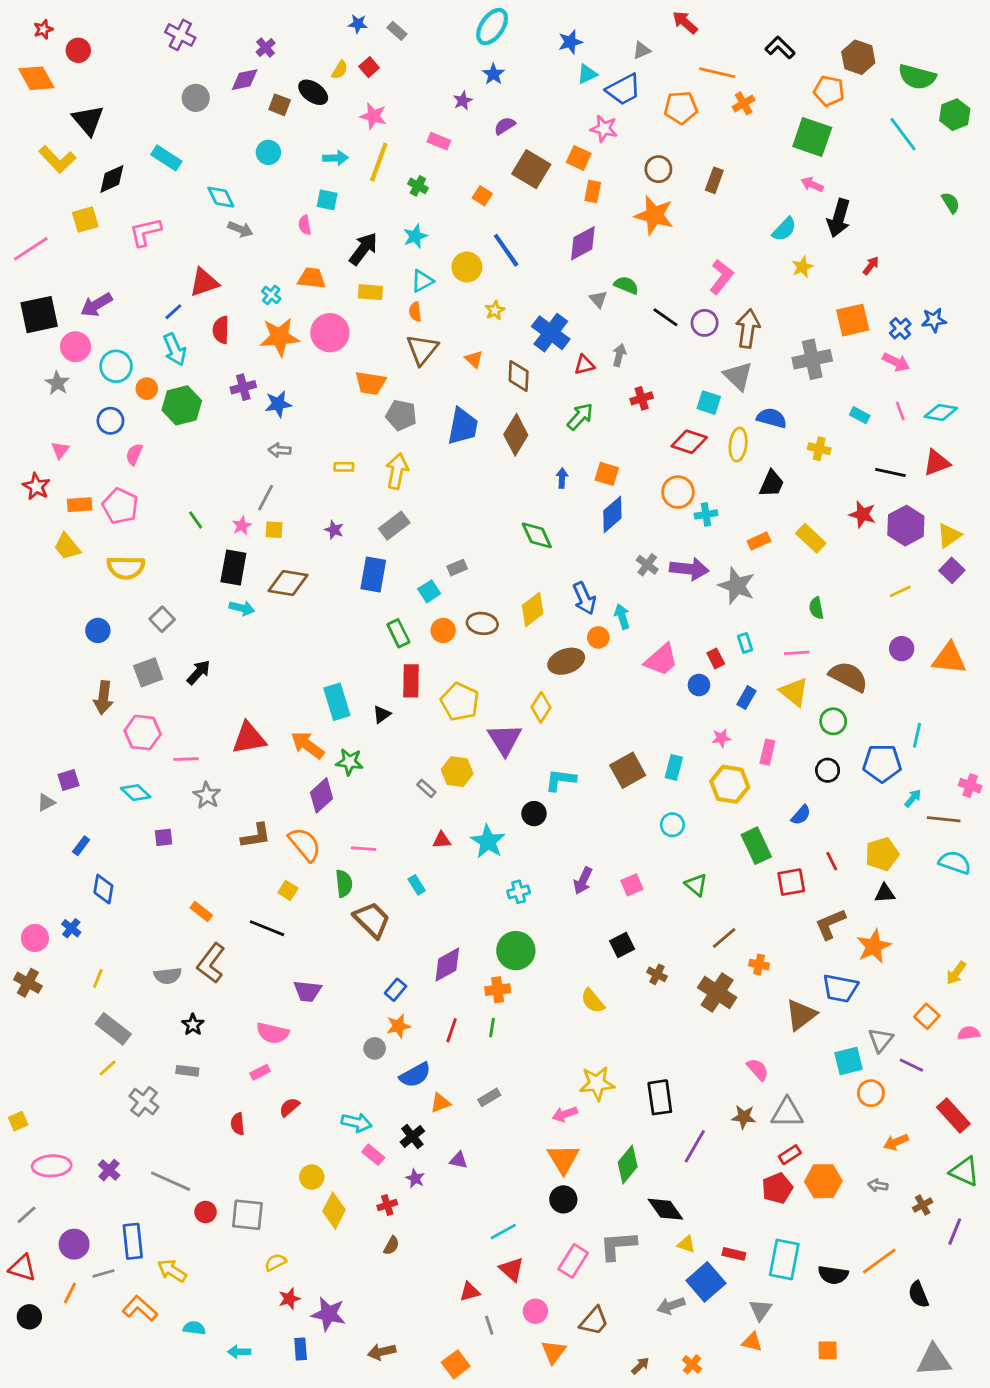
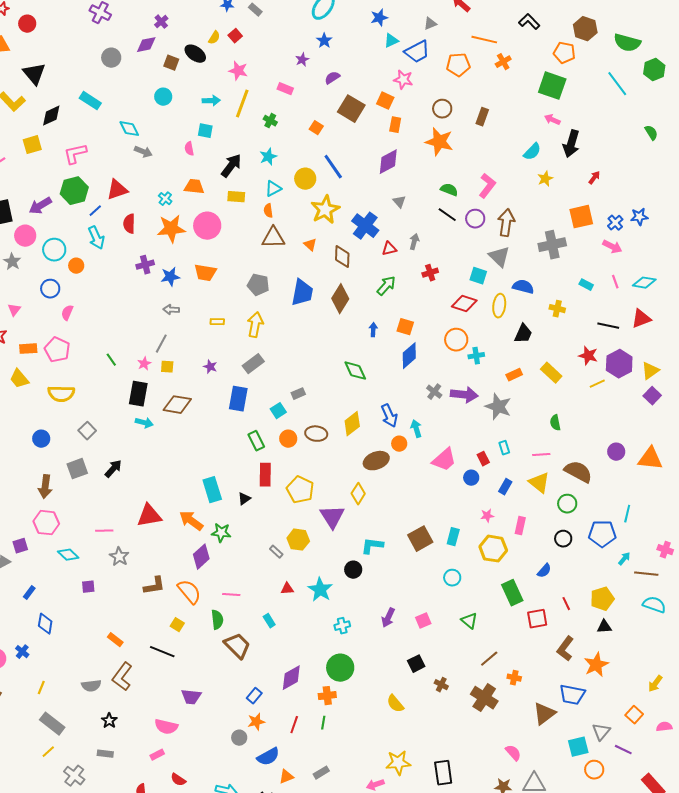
green semicircle: (626, 285) -> (449, 190), moved
yellow star: (495, 310) -> (325, 210), size x2.0
brown triangle: (422, 349) -> (273, 238), turned 50
orange trapezoid: (370, 383) -> (205, 273), moved
green hexagon: (182, 405) -> (74, 191), moved
yellow line: (900, 591) -> (597, 384), moved
pink hexagon: (143, 732) -> (46, 523), moved
brown L-shape: (830, 924) -> (565, 649), turned -30
red semicircle: (289, 1107) -> (178, 780), turned -105

